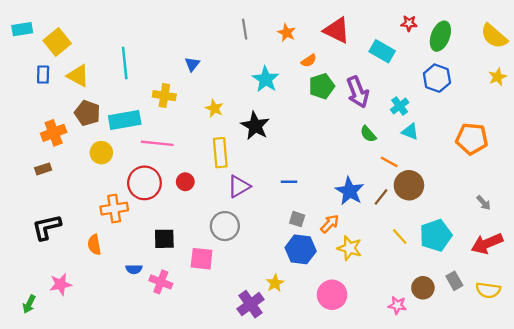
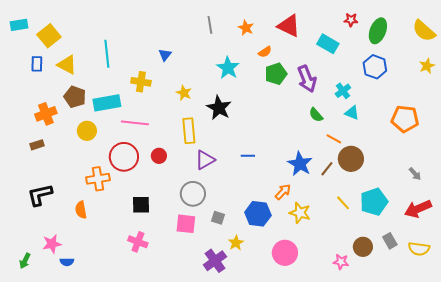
gray square: (297, 219) -> (218, 218), moved
pink square: (202, 259) -> (186, 224), moved
blue semicircle: (134, 269) -> (67, 262), moved

